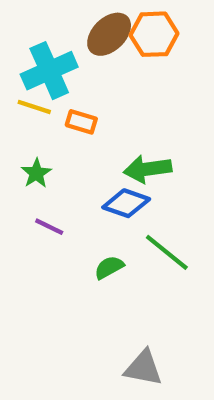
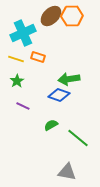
yellow line: (34, 107) -> (16, 59), moved
green line: (167, 252) -> (78, 138), moved

